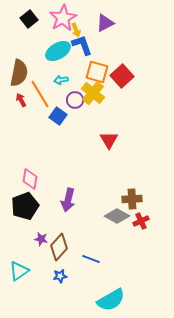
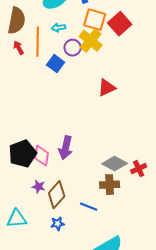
orange line: (40, 94) -> (38, 42), turned 32
red triangle: (109, 140) -> (107, 88), turned 36
pink diamond: (30, 179) -> (42, 156), moved
brown cross: (132, 199) -> (110, 185), moved
cyan triangle: (19, 271) -> (17, 219), turned 30

